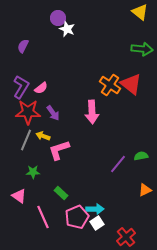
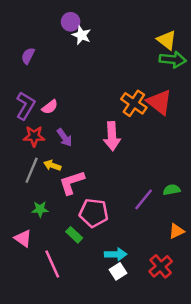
yellow triangle: (140, 12) -> (167, 40), moved
red star: (28, 112) -> (34, 136), size x0.7
pink pentagon: (77, 217) -> (94, 213), moved, turned 30
red cross: (126, 237) -> (161, 266), moved

